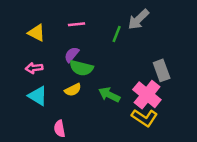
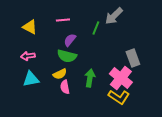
purple semicircle: (72, 55) -> (70, 40), moved
green arrow: (109, 95) -> (90, 78), turned 72
cyan triangle: (38, 96) -> (31, 79), turned -42
pink semicircle: (60, 129) -> (65, 87), moved

